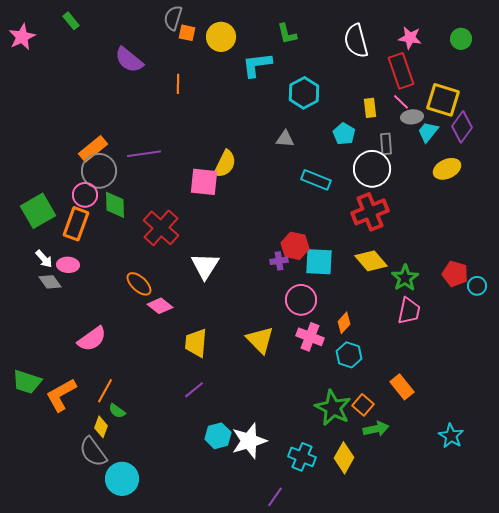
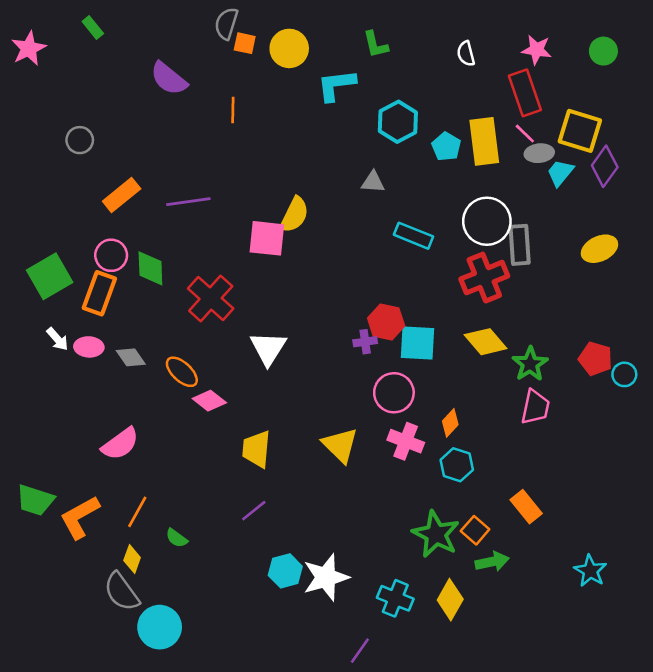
white semicircle: (356, 41) -> (466, 54), size x0.6
yellow rectangle: (370, 108) -> (484, 141), size x1.8
cyan pentagon: (344, 134) -> (446, 147), moved
gray rectangle: (386, 144) -> (520, 245), moved, size x1.4
yellow ellipse: (447, 169) -> (599, 249), moved
gray circle: (99, 171) -> (80, 140), moved, size x0.6
gray diamond: (50, 282) -> (131, 357), moved
green semicircle: (117, 411) -> (177, 538), moved

